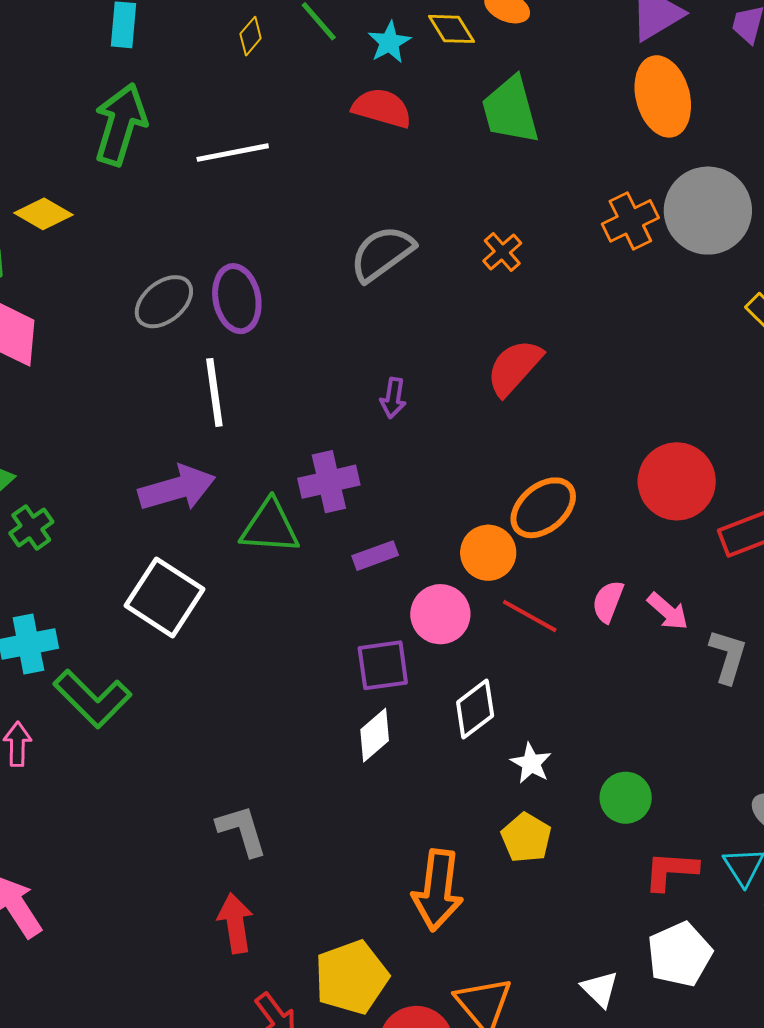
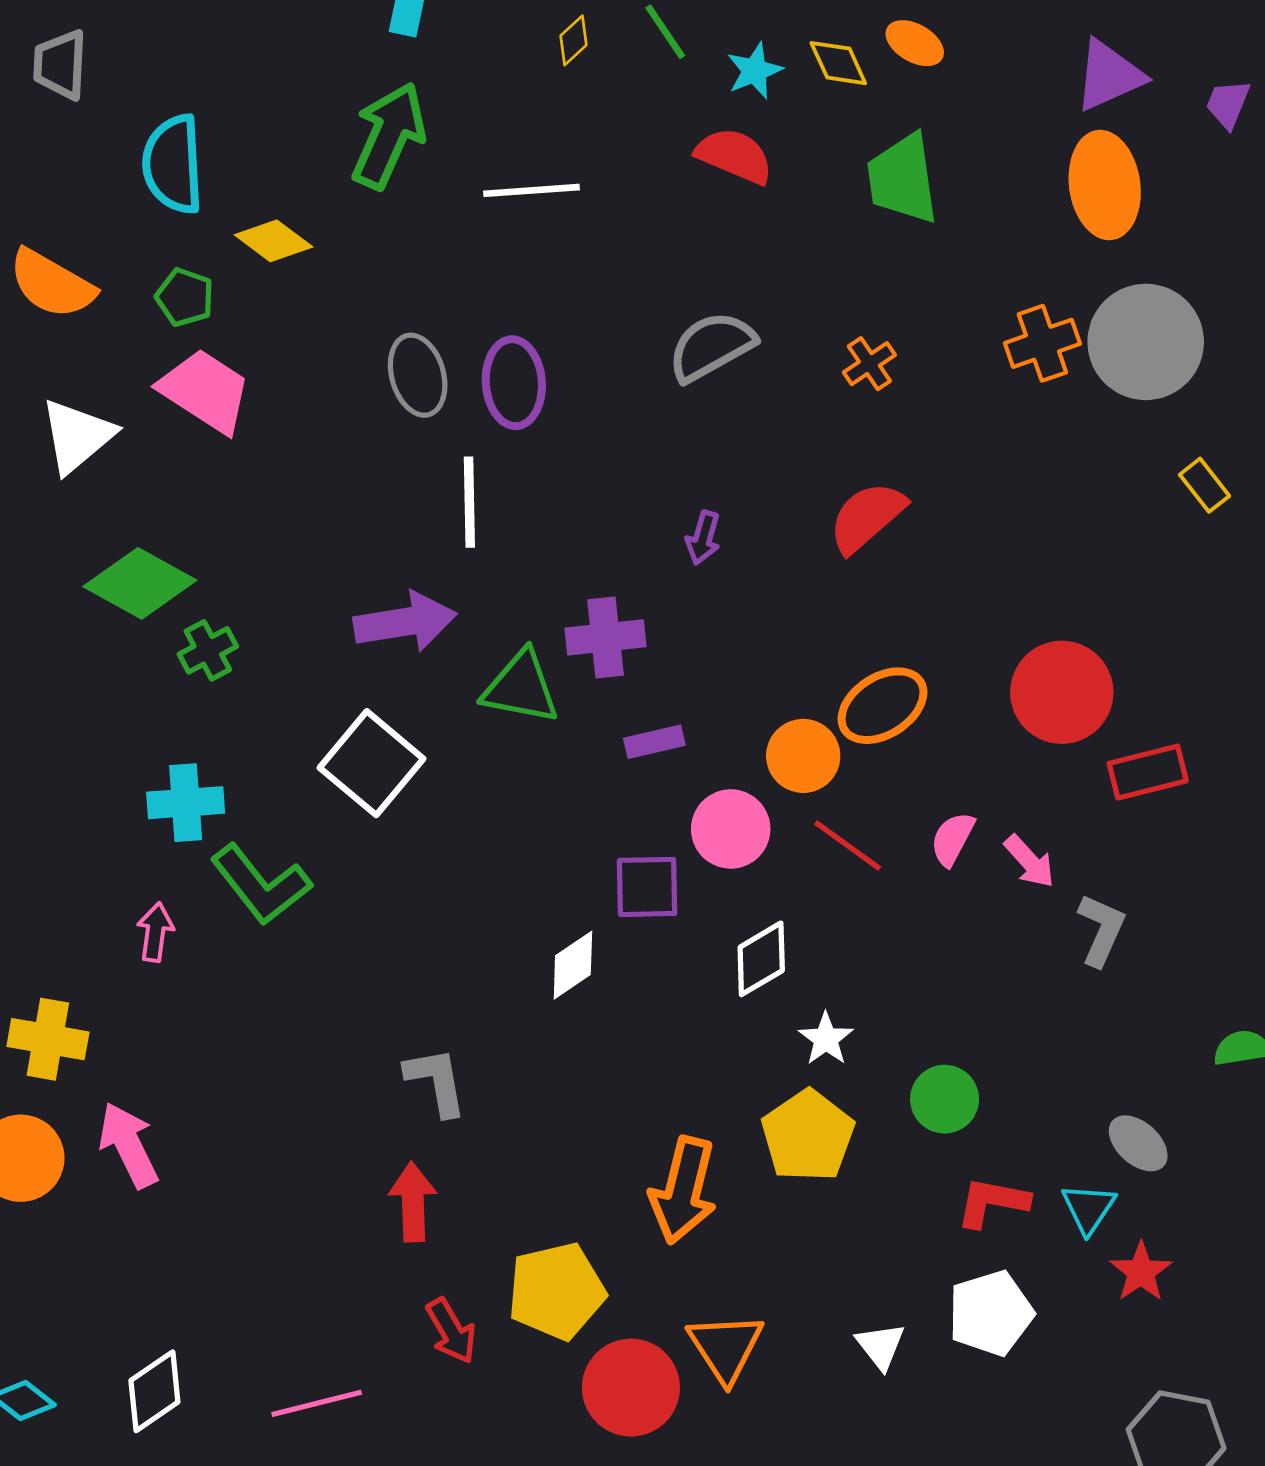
gray ellipse: (164, 302) -> (418, 375), turned -74
white diamond: (375, 735) -> (573, 965), moved
yellow pentagon: (526, 838) -> (808, 1136), size x1.4

